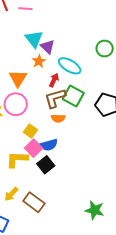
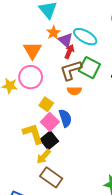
purple triangle: (48, 47) -> (66, 40), moved
blue semicircle: (49, 145) -> (65, 118), turned -90
yellow L-shape: (17, 159) -> (33, 134), turned 70
black square: (46, 165) -> (49, 140), moved
yellow arrow: (11, 194) -> (44, 157), moved

